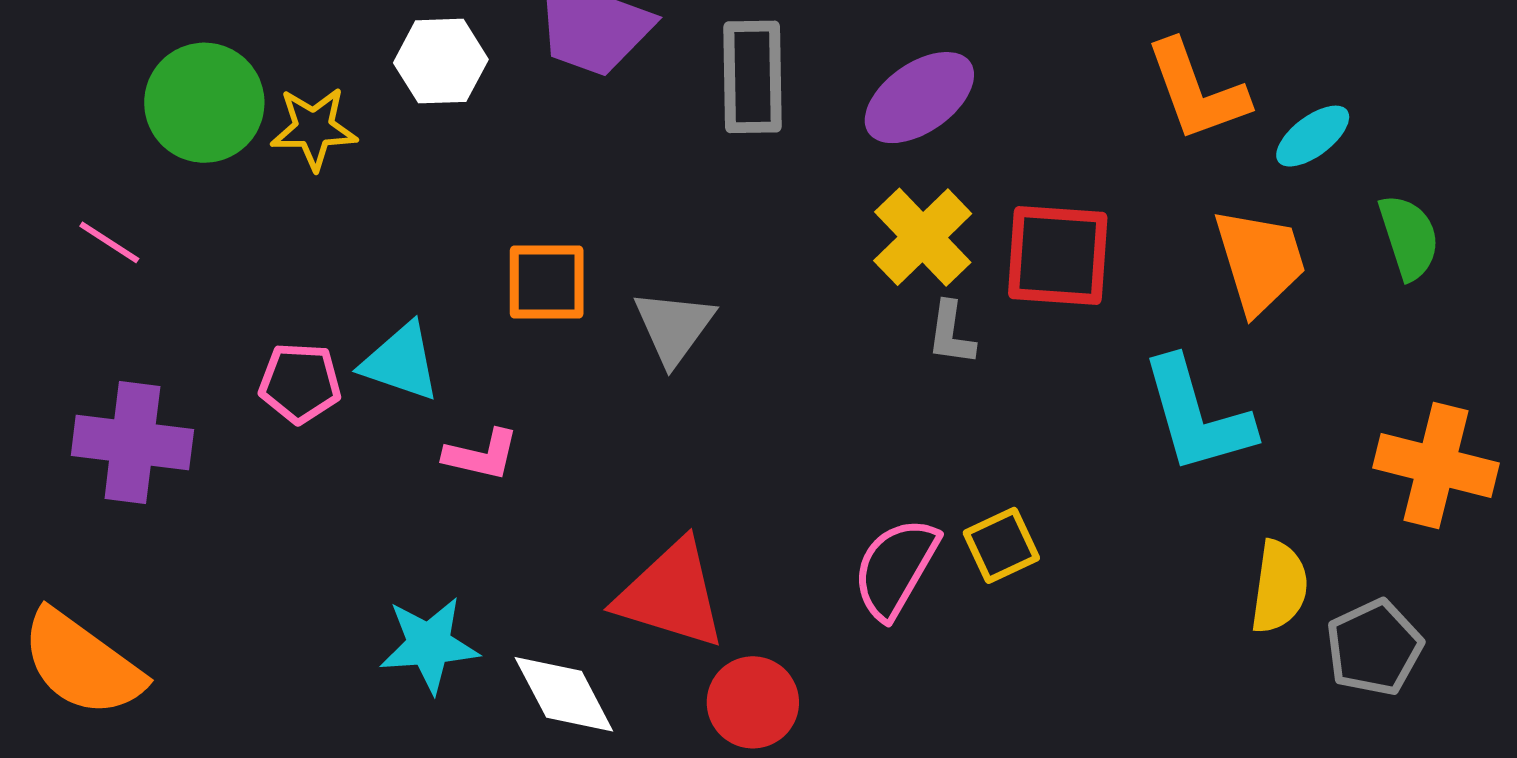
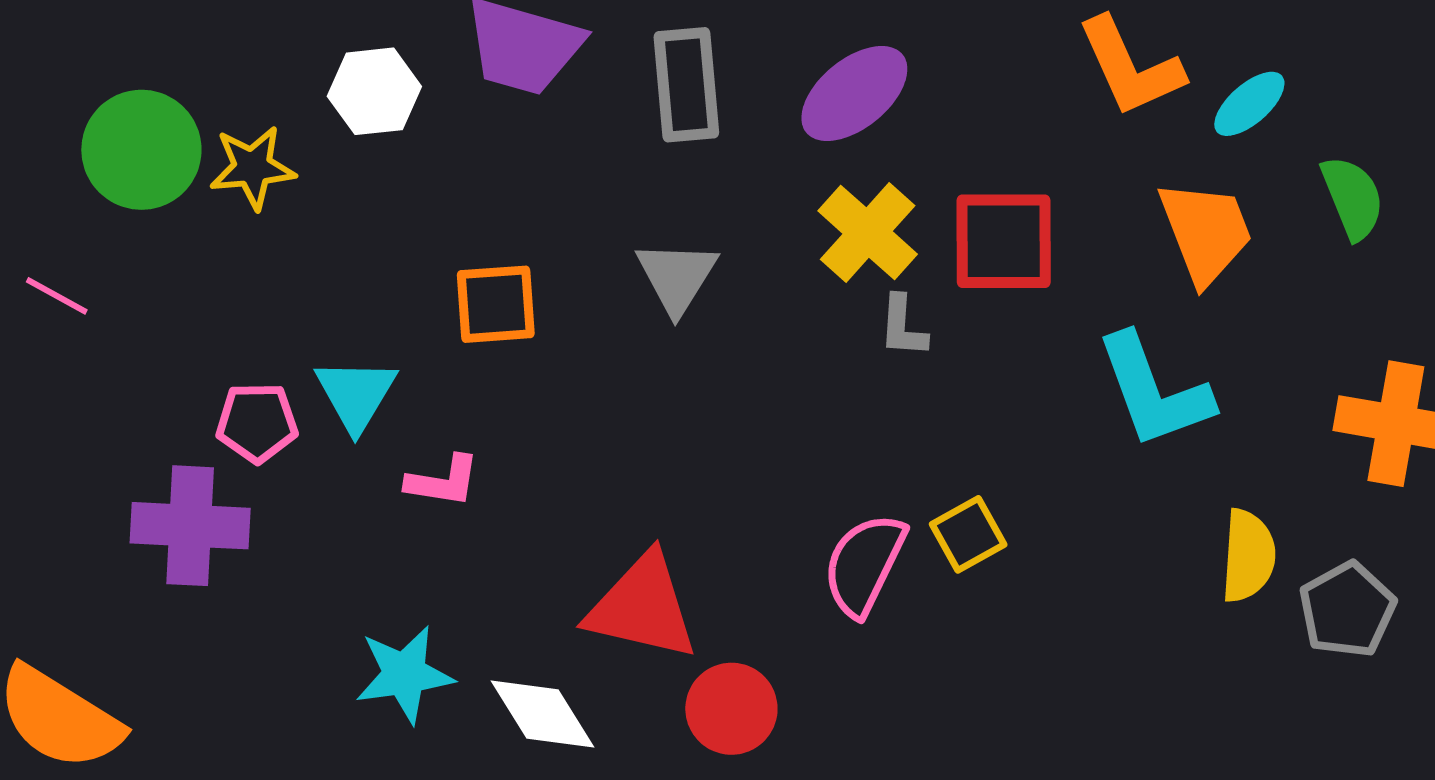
gray triangle: (674, 327) -> (677, 277), moved
cyan triangle: (401, 362) -> (356, 394), turned 46
purple cross: (132, 442) -> (190, 526), moved

